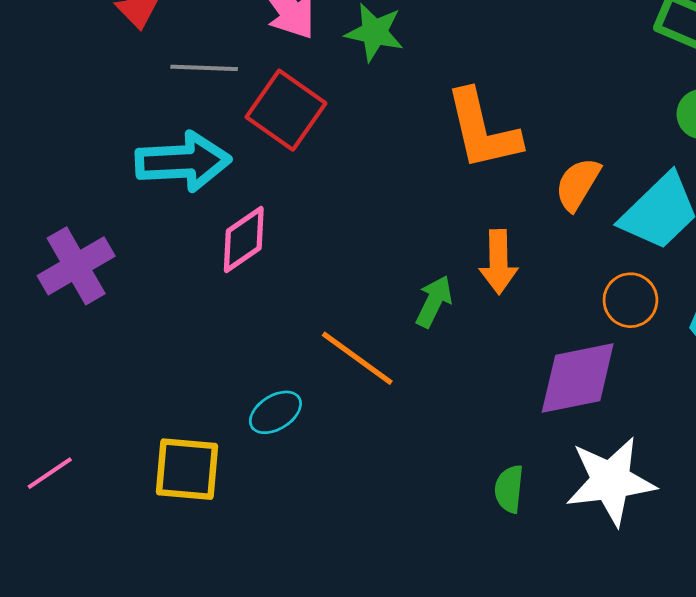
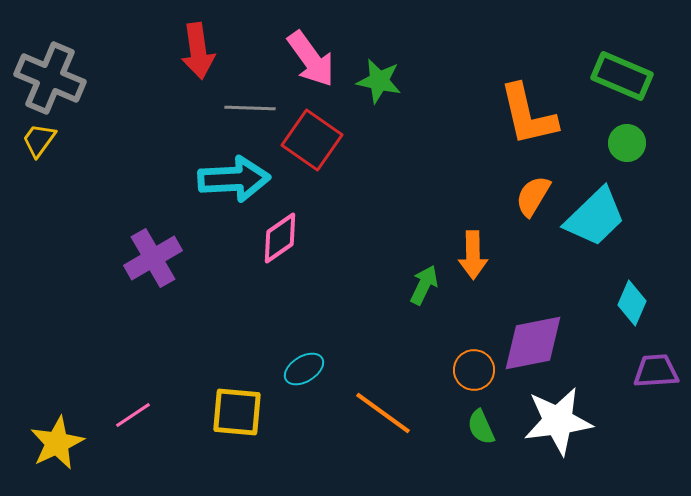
orange L-shape: (483, 130) -> (528, 115), moved
orange circle: (630, 300) -> (474, 370), moved
orange line: (357, 358) -> (383, 413), moved
green semicircle: (509, 489) -> (481, 427), turned -30

